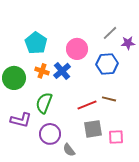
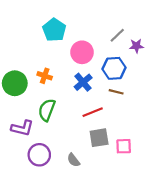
cyan pentagon: (36, 43) -> (54, 30), moved
blue cross: (62, 71) -> (83, 82), moved
brown line: (109, 99) -> (116, 92), moved
purple circle: (50, 134) -> (39, 155), moved

